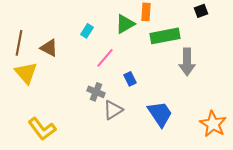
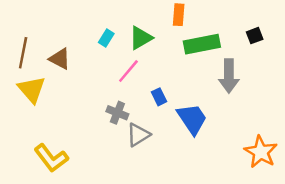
black square: (201, 11) -> (255, 36), moved
green triangle: (125, 24) -> (141, 38), moved
blue trapezoid: (160, 114) -> (192, 119), moved

